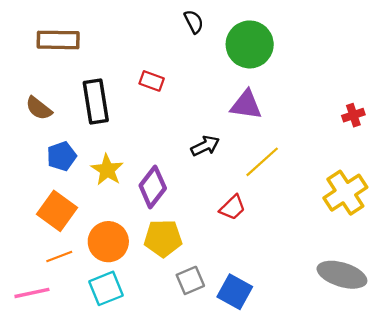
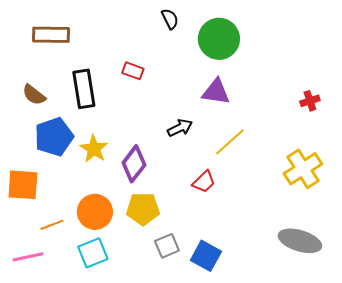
blue pentagon: (62, 156) -> (54, 137), size x1.5
orange square: (57, 211) -> (23, 185), moved, turned -32

